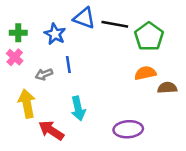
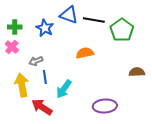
blue line: (68, 65) -> (45, 77), moved
orange semicircle: (145, 73) -> (85, 53), moved
cyan arrow: (78, 108) -> (64, 89), turned 48

